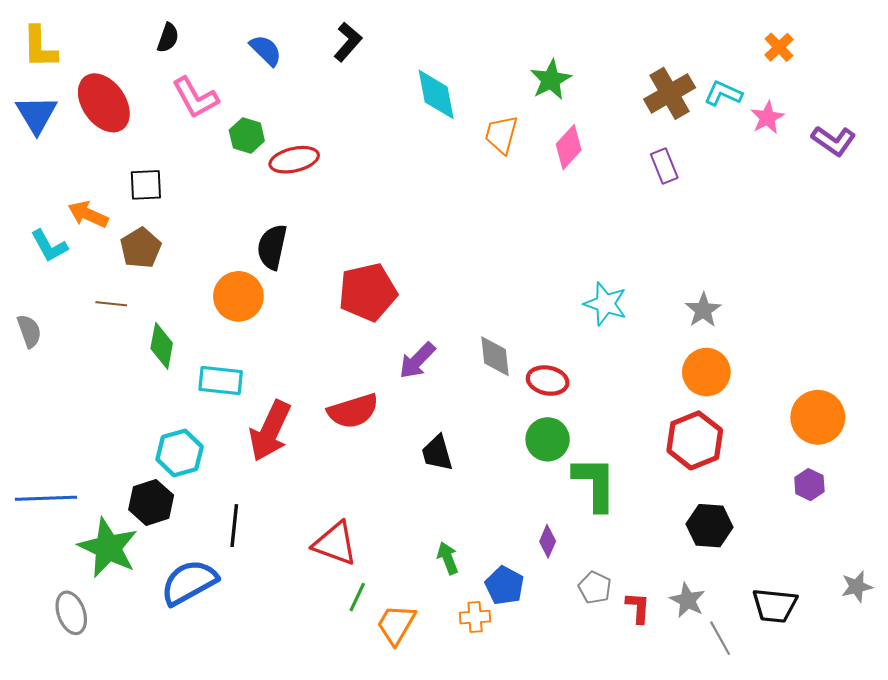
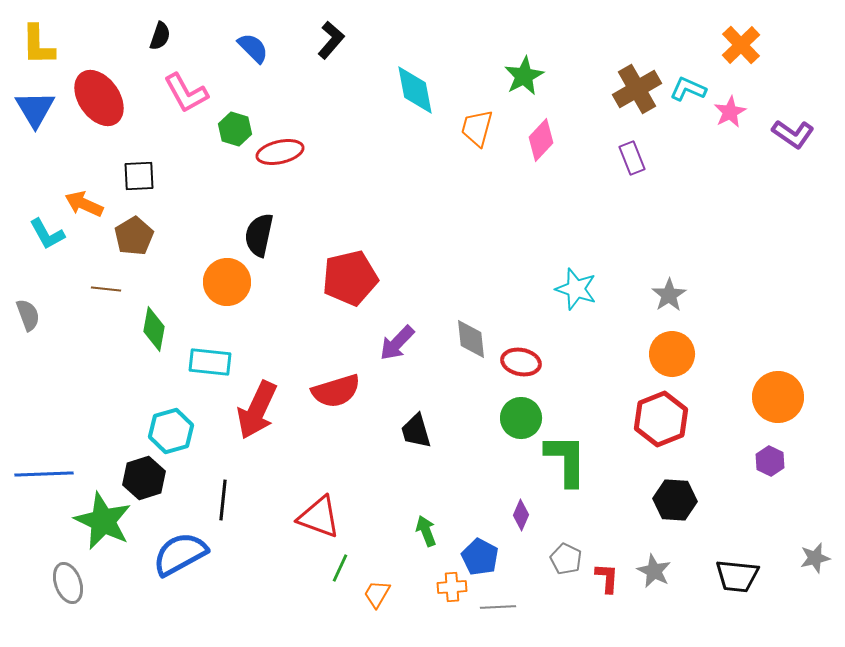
orange cross: (779, 47) -> (741, 45), size x1.4
orange trapezoid: (396, 624) -> (377, 594), size x0.7
gray line: (720, 638) -> (498, 607), moved, turned -64

